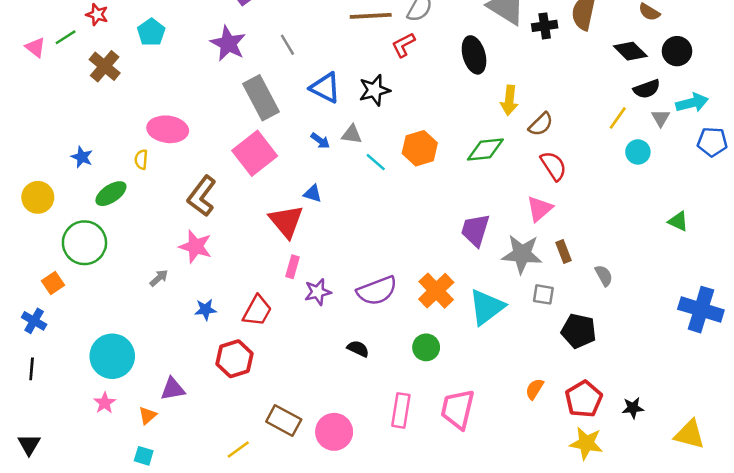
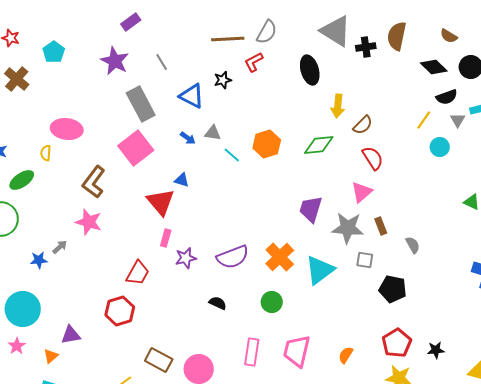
black star: (374, 90) -> (223, 80), moved, size x0.7
blue star: (205, 310) -> (39, 260), moved
orange semicircle: (535, 389) -> (346, 355), moved

